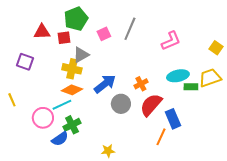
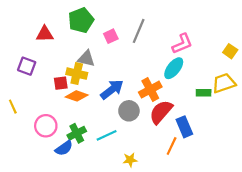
red square: (64, 38) -> (61, 83), moved
gray triangle: (81, 55) -> (86, 59), turned 42
cyan ellipse: (178, 76) -> (174, 68), moved, turned -40
orange cross: (141, 84) -> (150, 90), size x1.5
cyan line: (62, 105) -> (107, 135), moved
yellow star: (108, 151) -> (130, 160), moved

